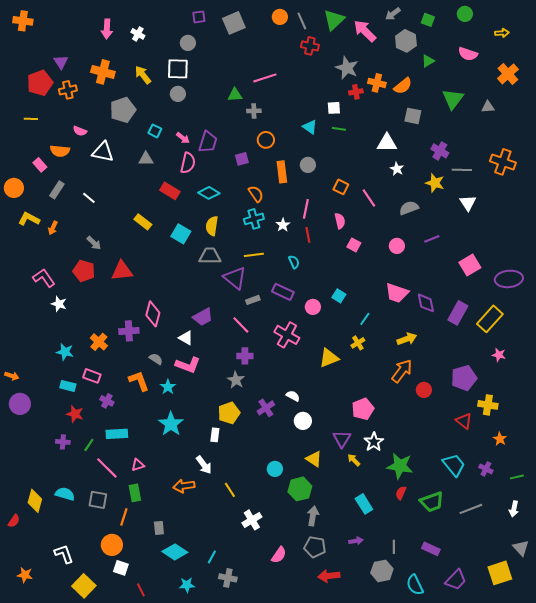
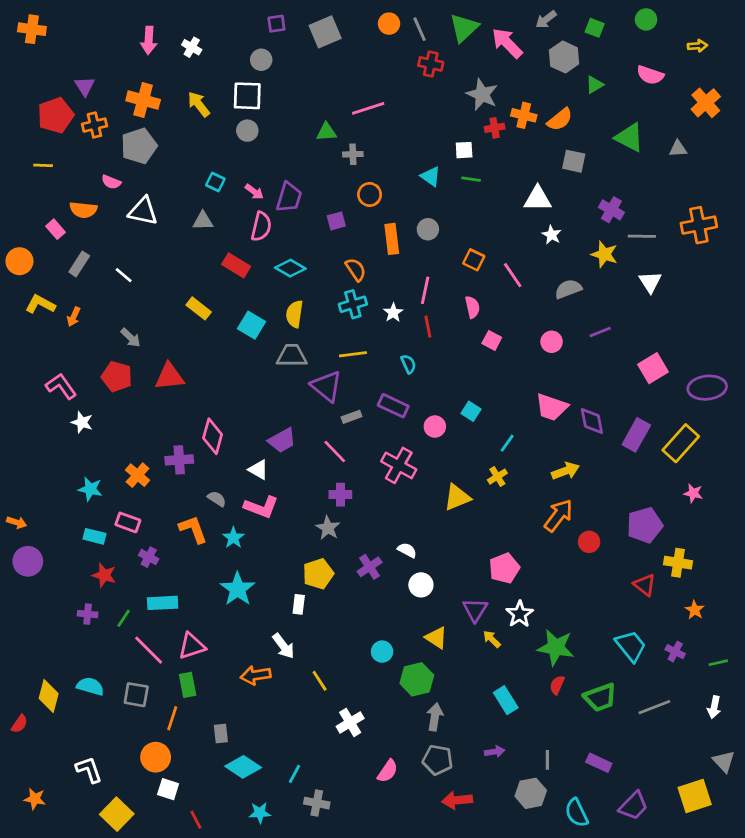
green triangle: (453, 99) -> (629, 138), turned -40
gray pentagon: (123, 110) -> (139, 146), moved
orange cross: (503, 162) -> (699, 225), turned -30
pink triangle: (138, 465) -> (192, 646), size x1.5

